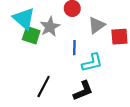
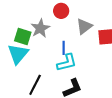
cyan triangle: (24, 18) -> (18, 54), moved, turned 30
cyan L-shape: (92, 63) -> (67, 63), moved

